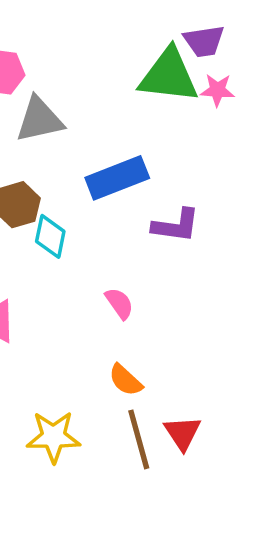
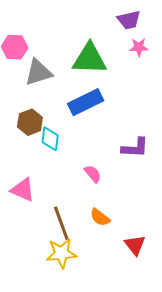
green triangle: (169, 76) -> (90, 59), moved
purple L-shape: (176, 226) -> (135, 148), moved
brown line: (139, 439) -> (61, 223), moved

